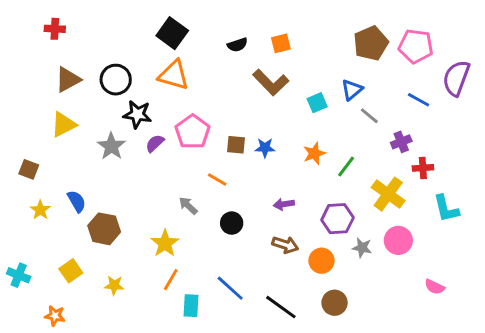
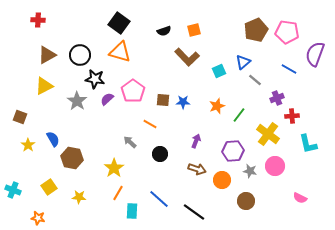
purple arrow: (284, 204) -> (196, 141), turned 120
brown circle: (335, 303) -> (246, 201), moved

